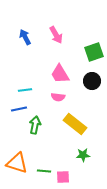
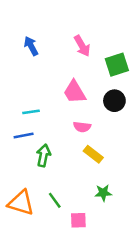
pink arrow: (56, 35) -> (82, 46), moved
pink semicircle: (58, 97) -> (82, 127), moved
yellow rectangle: (75, 124) -> (93, 154), size x0.7
green line: (44, 171) -> (55, 200), moved, turned 48

